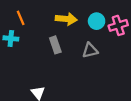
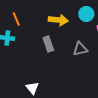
cyan circle: (97, 21) -> (86, 14), moved

